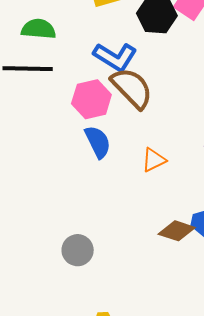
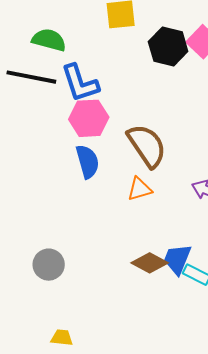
blue L-shape: (115, 57) -> (80, 83), moved, turned 30
brown semicircle: (132, 88) -> (147, 146), moved

